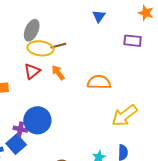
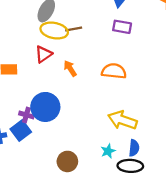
purple rectangle: (133, 41) -> (122, 27), moved
orange arrow: (58, 73) -> (70, 68), moved
yellow arrow: (124, 116) -> (122, 120), moved, turned 52

